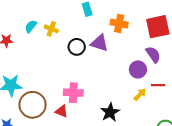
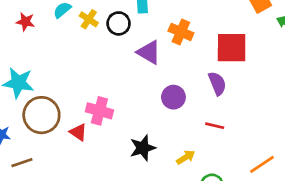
black circle: (77, 47) -> (119, 23), moved
purple circle: (138, 69) -> (173, 97), moved
yellow arrow: (140, 94) -> (186, 157), moved

